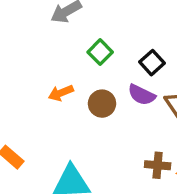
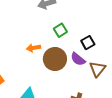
brown circle: (102, 104) -> (55, 59), size x1.5

